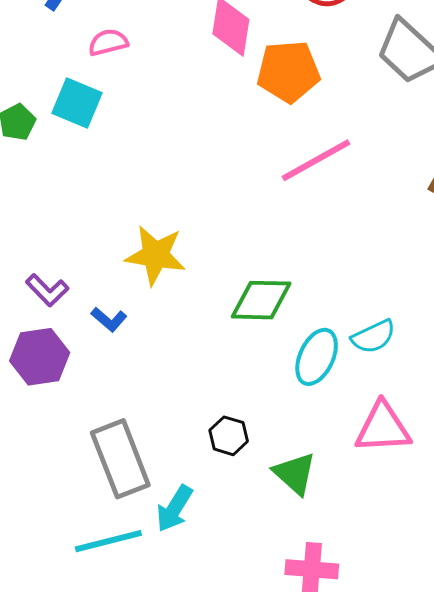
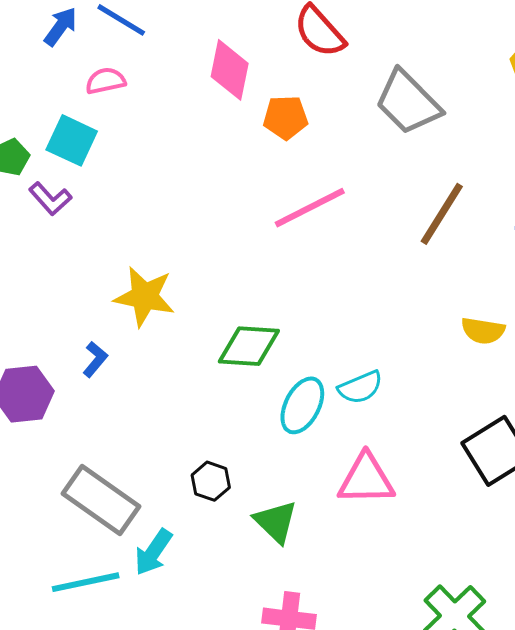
orange pentagon: (288, 72) -> (285, 117), size x0.7
purple L-shape: (47, 290) -> (50, 199), moved
blue L-shape: (109, 319) -> (95, 359), turned -93
gray rectangle: (120, 459) -> (101, 500), turned -36

